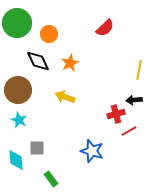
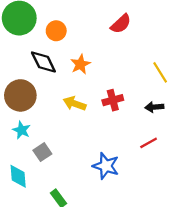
yellow line: (139, 70) -> (160, 72), turned -42
red cross: (116, 114) -> (113, 100), moved
gray square: (37, 148) -> (42, 152), moved, turned -35

